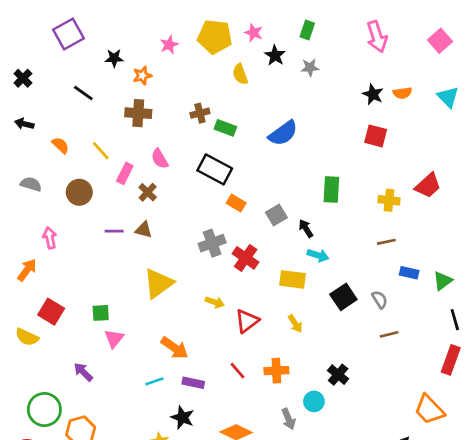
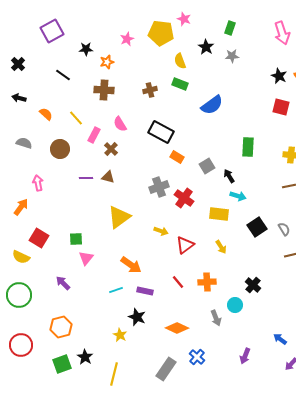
pink star: (254, 33) -> (184, 19), moved
green rectangle: (225, 128) -> (180, 84), moved
green circle: (44, 409) -> (19, 295), moved

